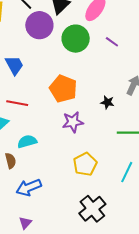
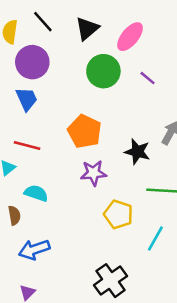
purple circle: (39, 25) -> (32, 62), moved
black star: (107, 102) -> (137, 152), size x1.5
cyan semicircle: (27, 141) -> (36, 193), turned 30
yellow pentagon: (85, 164) -> (118, 214), moved, turned -30

